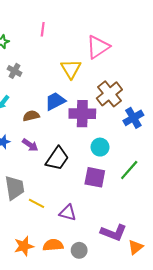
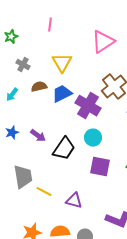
yellow triangle: (71, 69) -> (62, 63), moved
purple cross: (82, 114) -> (88, 106), turned 30
brown semicircle: (31, 116) -> (39, 87), moved
cyan circle: (100, 147) -> (93, 138), moved

